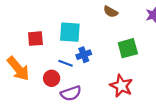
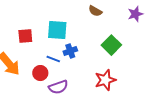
green square: (128, 48) -> (111, 45), turned -30
red star: (121, 86) -> (105, 80), turned 30

